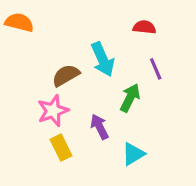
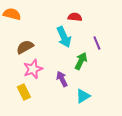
red semicircle: (144, 27) -> (75, 17), moved
brown semicircle: (66, 75) -> (25, 47), moved
yellow rectangle: (61, 148) -> (24, 92), moved

